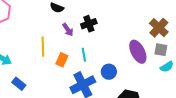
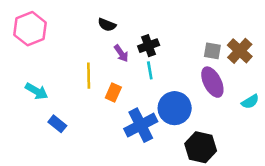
gray square: (161, 50) -> (212, 51), moved
cyan line: (84, 55) -> (150, 70), moved
blue circle: (109, 72) -> (175, 108), size x1.6

